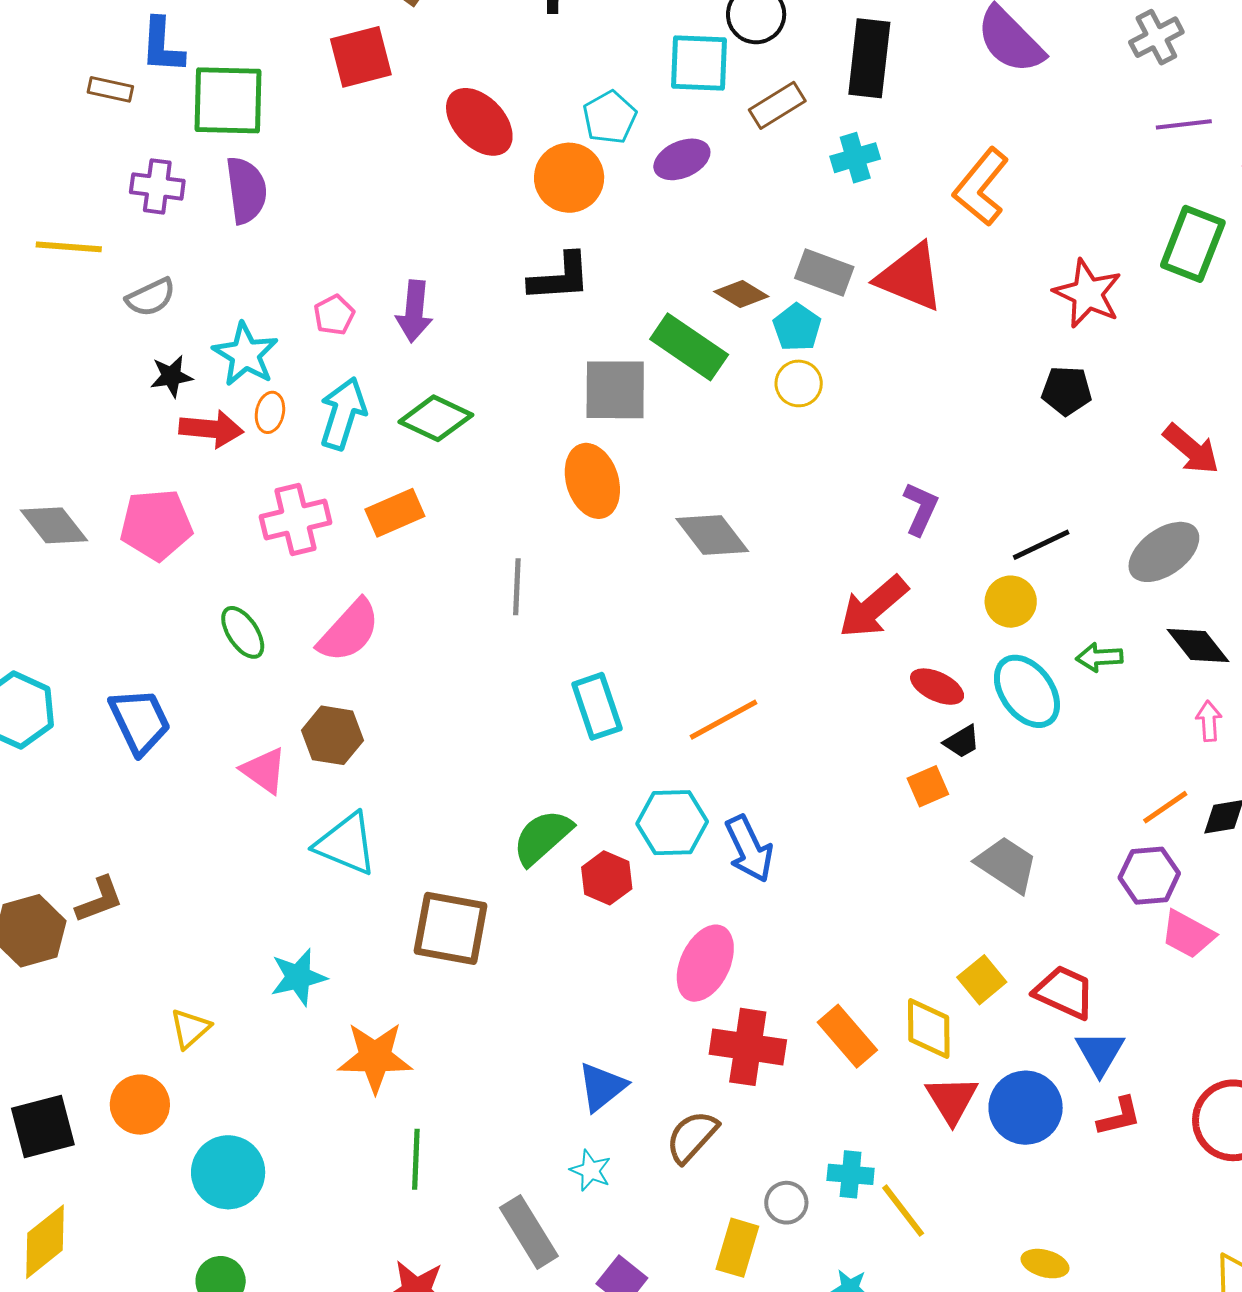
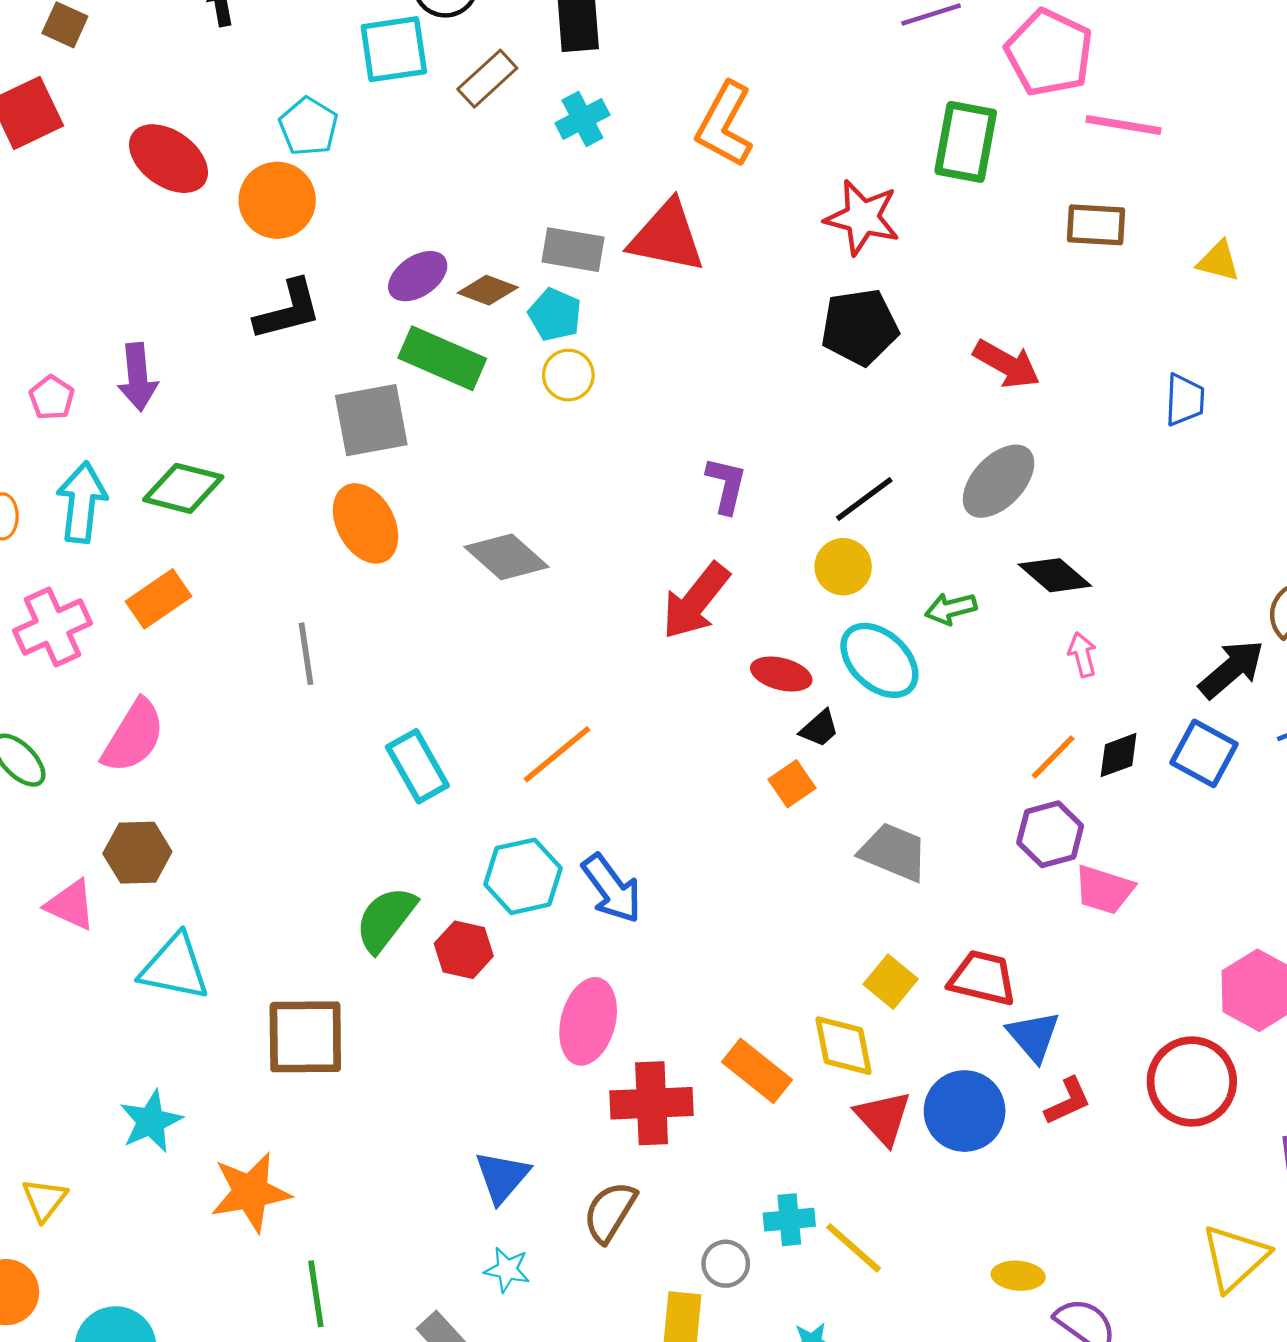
purple ellipse: (682, 159) -> (418, 276), moved
black pentagon: (1067, 391) -> (860, 327), size x1.4

